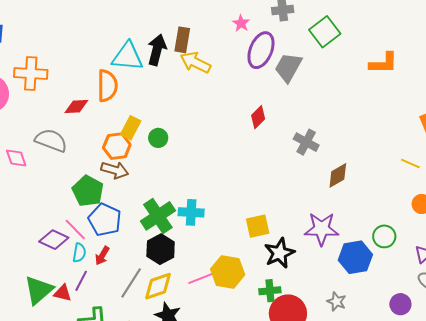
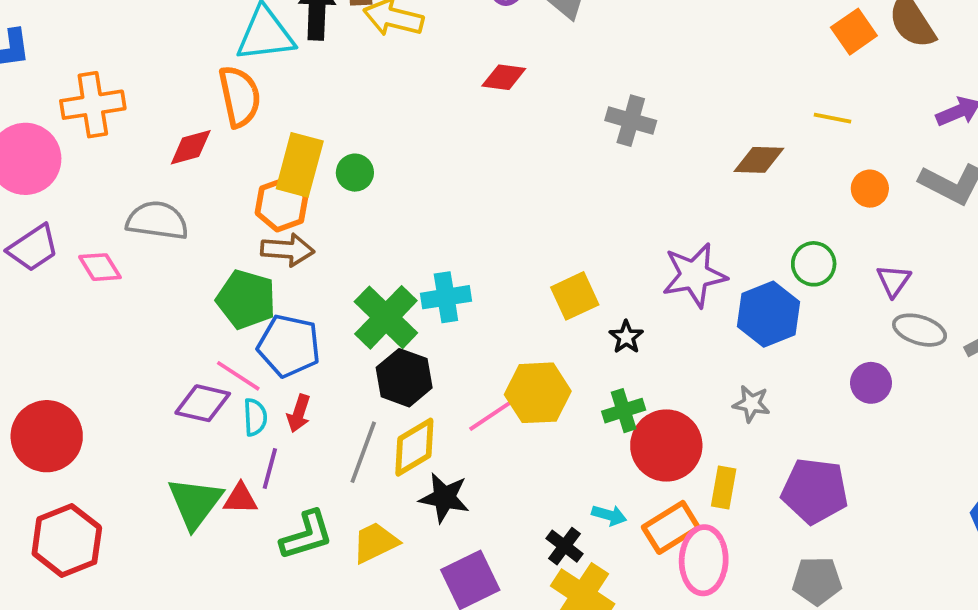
red diamond: (258, 117) -> (504, 77), moved, turned 65
yellow rectangle: (131, 128) -> (300, 165), size x1.4
brown diamond: (338, 175) -> (759, 160), moved, turned 44
black star: (279, 253) -> (626, 337), size x0.6

